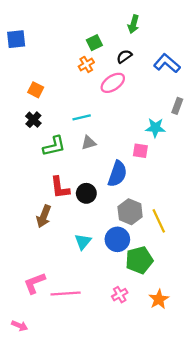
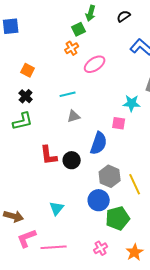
green arrow: (133, 24) -> (91, 13), moved
black semicircle: (124, 56) -> (124, 16), moved
green L-shape: (54, 146) -> (23, 121), moved
brown arrow: (44, 216) -> (14, 216), moved, turned -96
cyan triangle: (83, 242) -> (57, 208), moved

